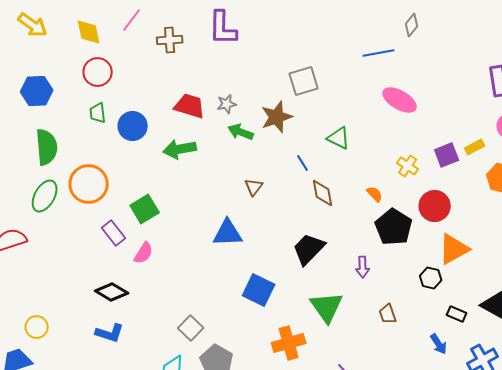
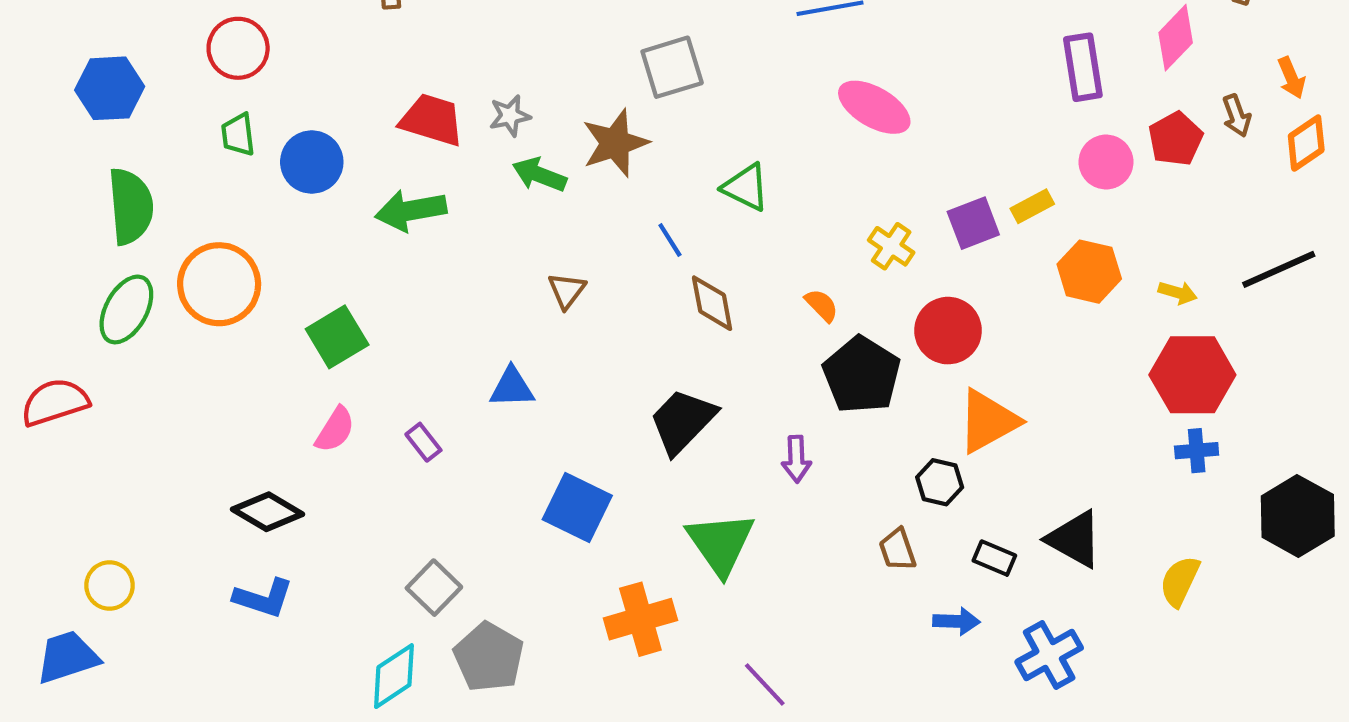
purple rectangle: (114, 233) -> (423, 442), moved, size x0.7
blue triangle: (228, 233) -> (512, 387), size x0.7
brown trapezoid: (388, 314) -> (897, 550), moved
blue arrow: (439, 344) -> (956, 621), turned -55

